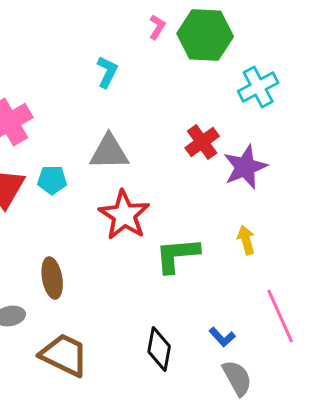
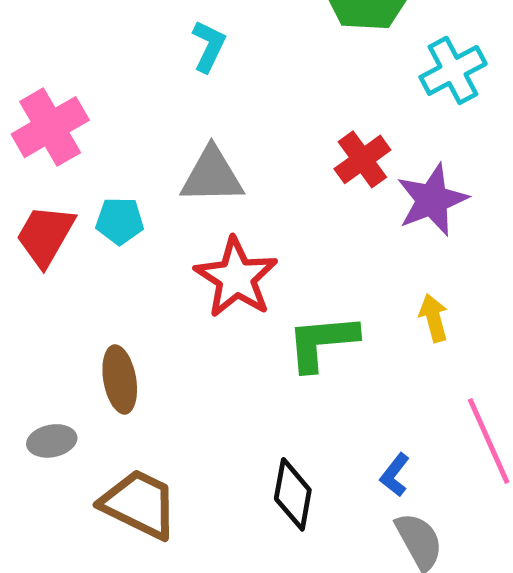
blue L-shape: (222, 337) -> (395, 475), turned 80

